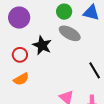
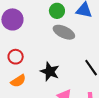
black star: (42, 45) -> (50, 72), moved

